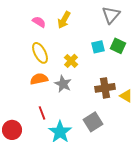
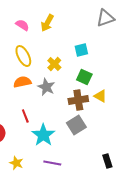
gray triangle: (111, 15) -> (105, 18), moved, turned 30
green square: (118, 46) -> (84, 77), moved
brown cross: (105, 88) -> (78, 100), moved
yellow triangle: (126, 96) -> (100, 96), moved

